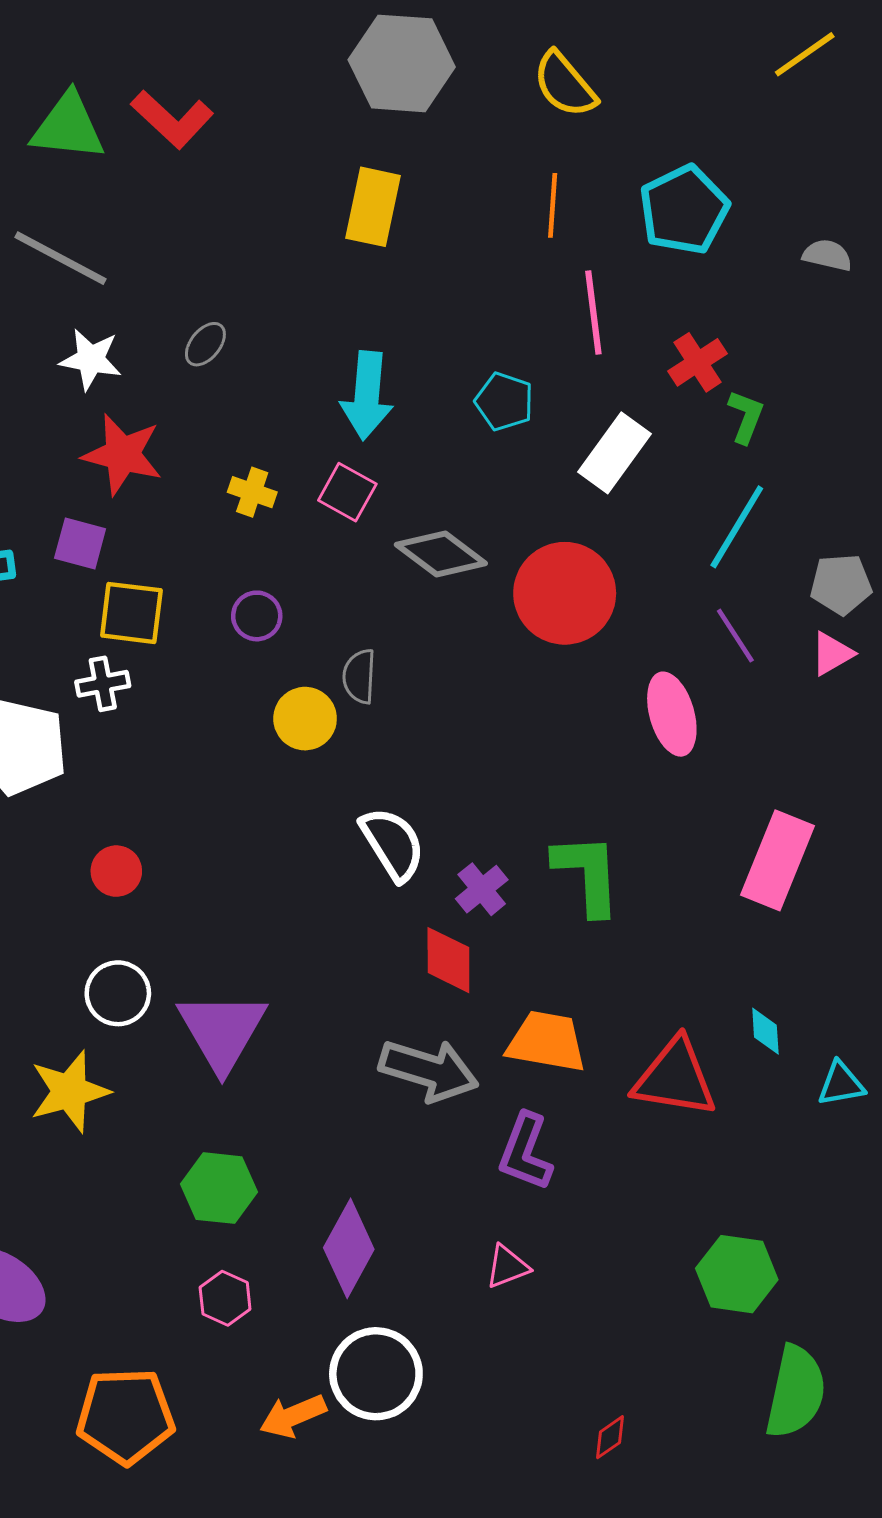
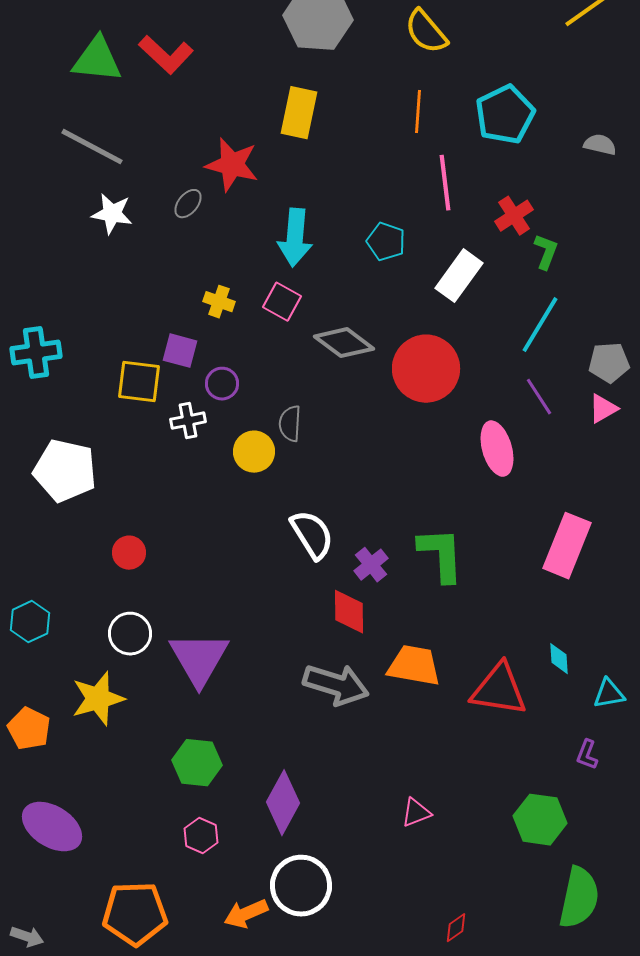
red star: (122, 454) -> (232, 165), moved
purple square: (80, 543) -> (180, 351), moved
white cross: (103, 684) -> (188, 421), moved
purple L-shape: (525, 1152) -> (587, 755), moved, size x0.6
pink triangle: (507, 1267) -> (416, 813), moved

